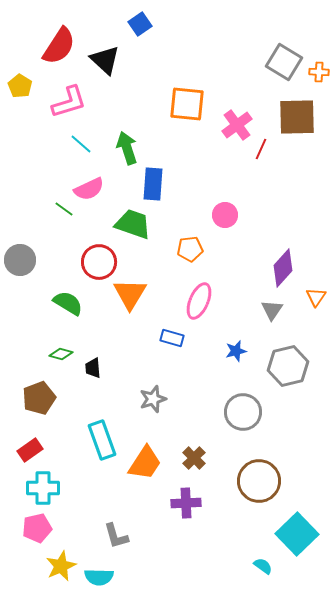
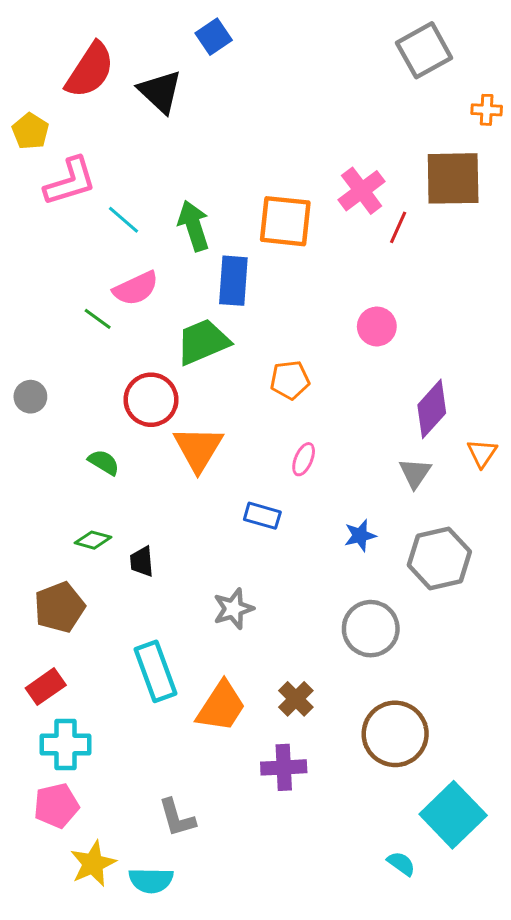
gray square: (284, 62) -> (424, 50), moved, turned 30
pink L-shape: (69, 102) -> (70, 182), moved
orange square: (187, 104) -> (285, 221), moved
pink circle: (225, 215) -> (377, 326), moved
green trapezoid: (133, 224) -> (203, 342), turned -42
gray circle: (20, 260) -> (30, 397), size x0.7
pink ellipse: (199, 301) -> (304, 459), size x0.6
green semicircle: (68, 303) -> (104, 462), size x0.7

